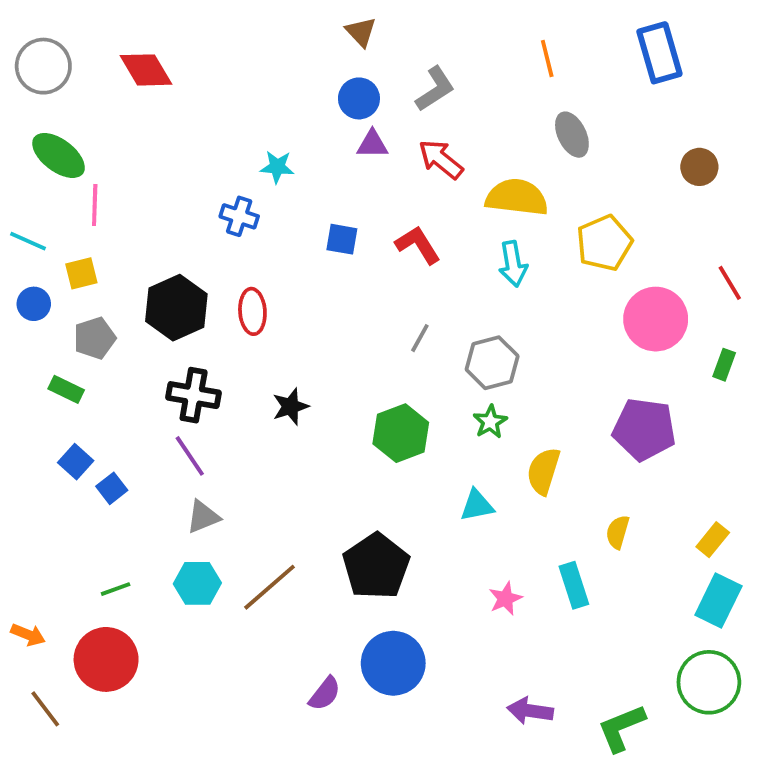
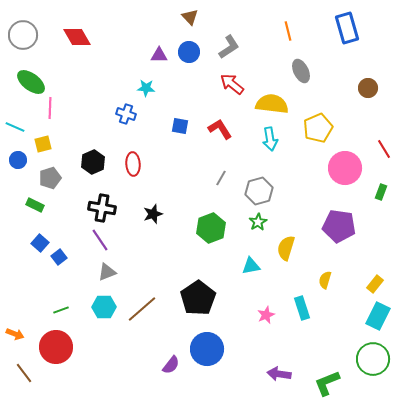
purple triangle: (372, 144) -> (159, 55), moved
black hexagon: (176, 308) -> (93, 162), size x0.7

